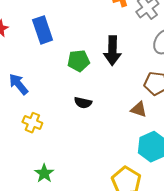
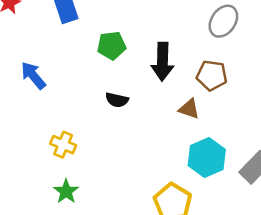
black arrow: (112, 51) -> (162, 62), moved
yellow cross: (32, 123) -> (63, 145), moved

